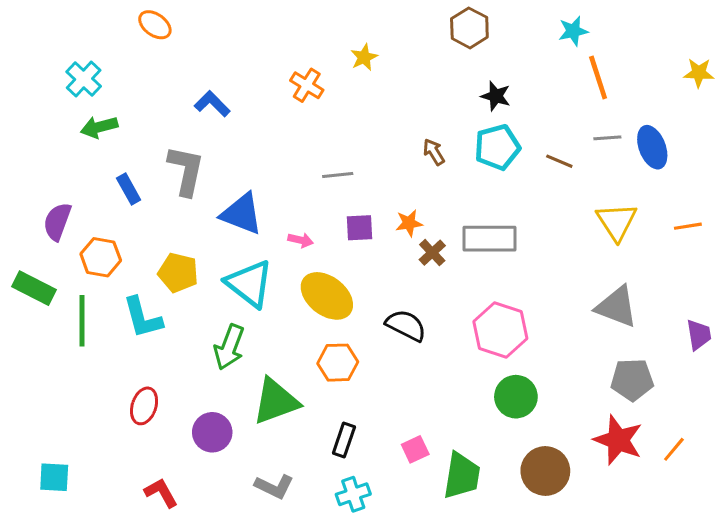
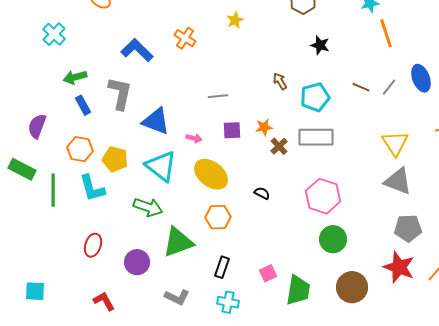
orange cross: (307, 85) -> (185, 38), moved
blue L-shape: (212, 104) -> (137, 50), size x1.4
green arrow: (99, 127) -> (75, 77), moved
gray line: (607, 138) -> (389, 87), moved, turned -48
cyan pentagon: (497, 147) -> (315, 97), moved
yellow triangle: (617, 222) -> (395, 143), moved
orange hexagon: (101, 257) -> (80, 149), moved
black semicircle: (406, 325) -> (262, 193), size x0.6
green arrow: (229, 347) -> (148, 207), turned -92
cyan cross: (353, 494) -> (228, 302), turned 30

